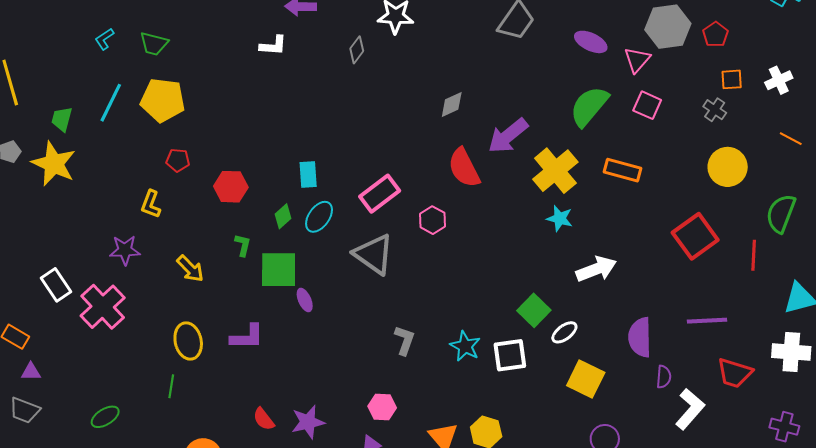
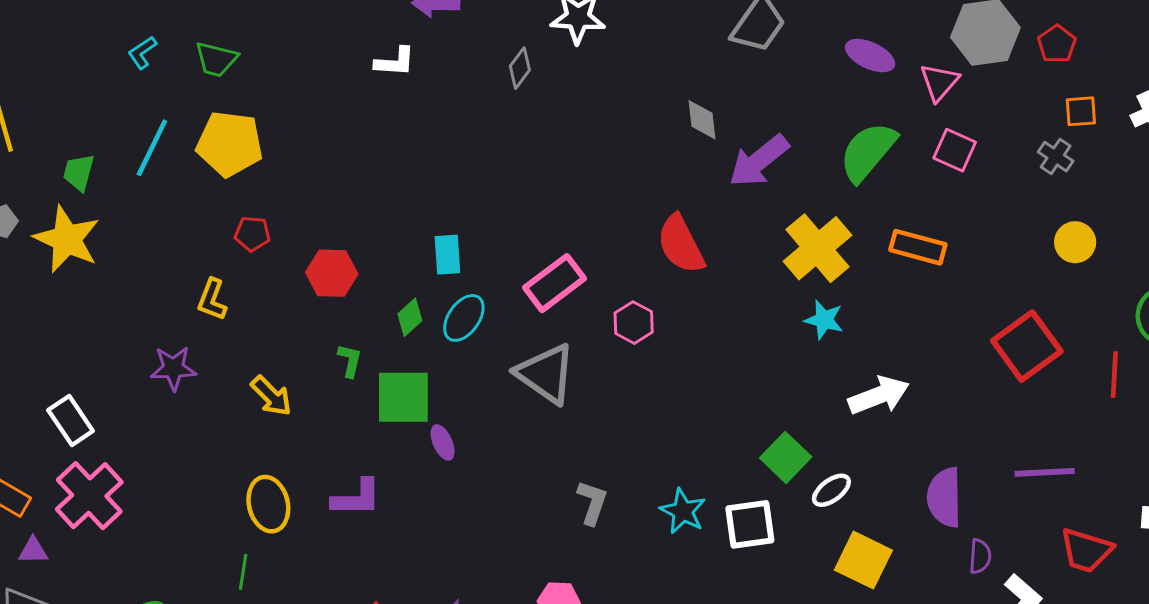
gray diamond: (452, 105) -> (702, 120), moved, turned -72
purple arrow: (508, 136) -> (759, 161), moved
yellow circle: (728, 167) -> (1075, 242), size x0.7
pink cross: (103, 307) -> (89, 496), moved

